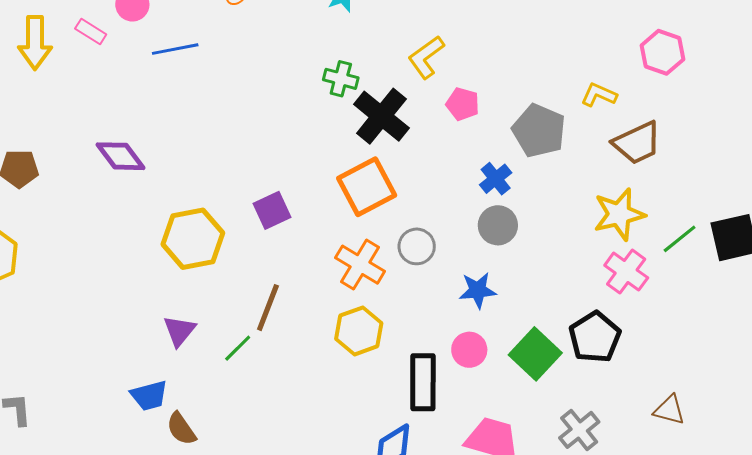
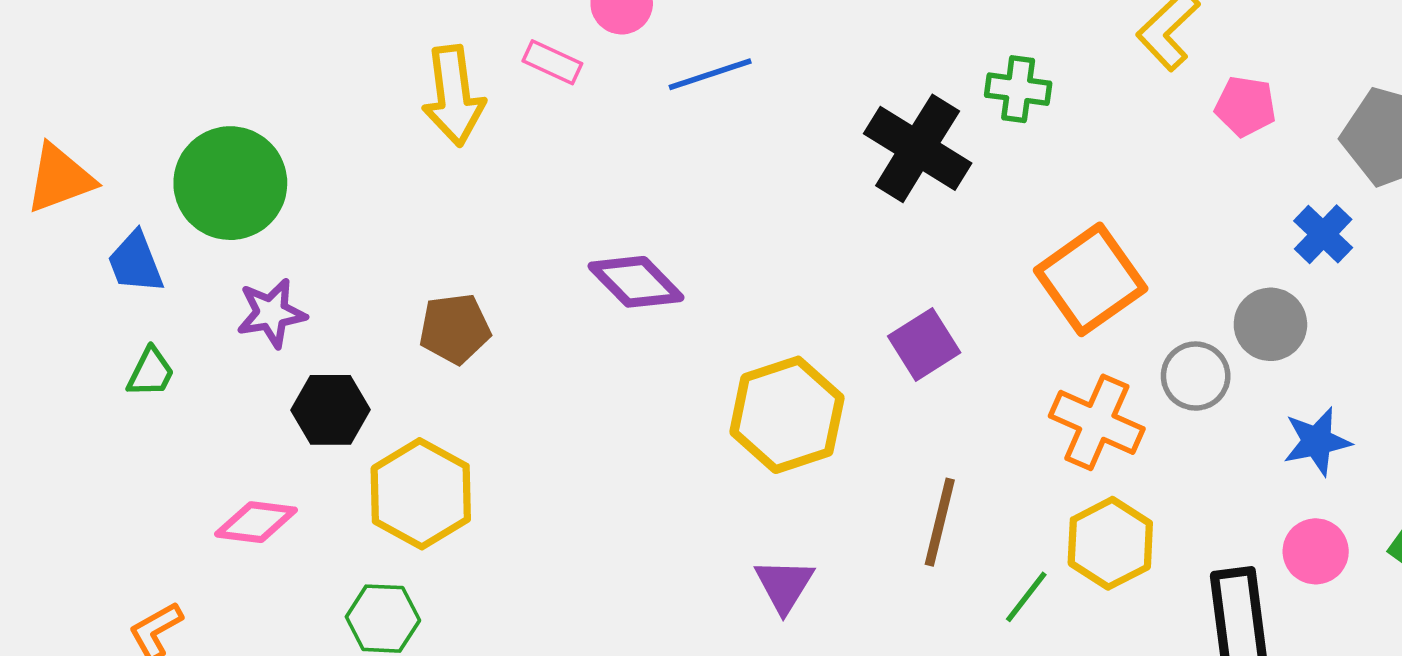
black cross: (381, 116) -> (918, 148), moved
gray circle: (498, 225) -> (1270, 324), moved
green line: (238, 348) -> (1026, 597), moved

